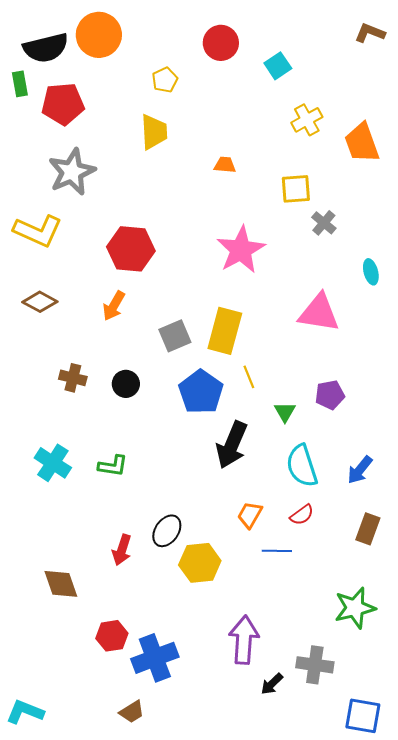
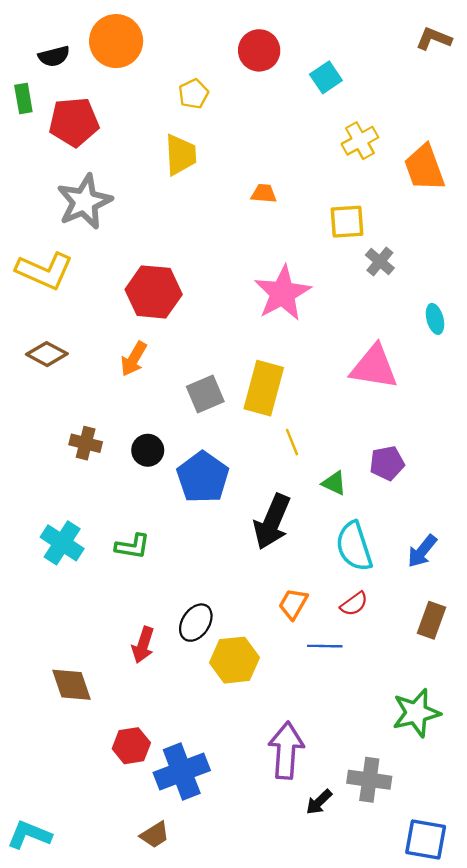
black semicircle: (46, 48) -> (54, 56), size x0.6
blue pentagon: (201, 392) -> (203, 477), moved
green triangle: (285, 412) -> (334, 483), turned -35

